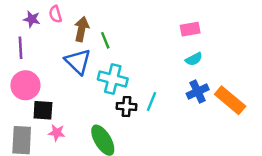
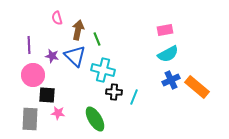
purple star: (32, 19) -> (52, 56), moved
cyan semicircle: (194, 59) -> (168, 54), size x1.5
cyan line: (151, 101) -> (134, 97), moved

